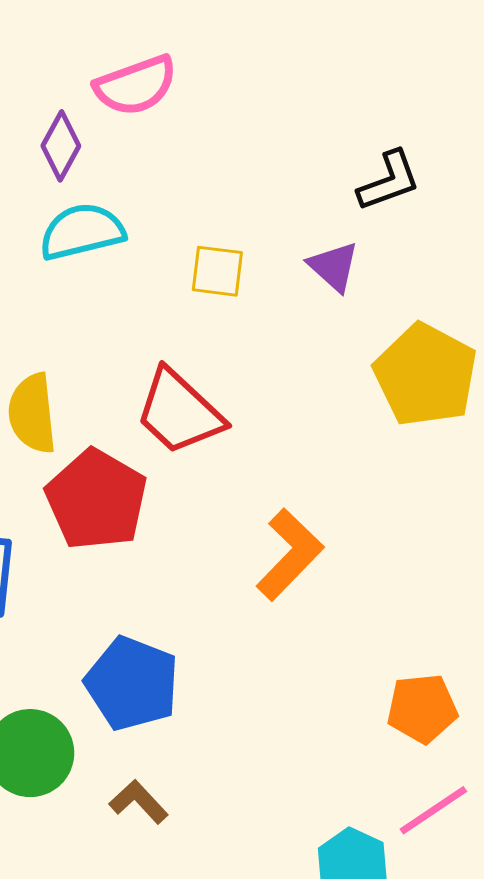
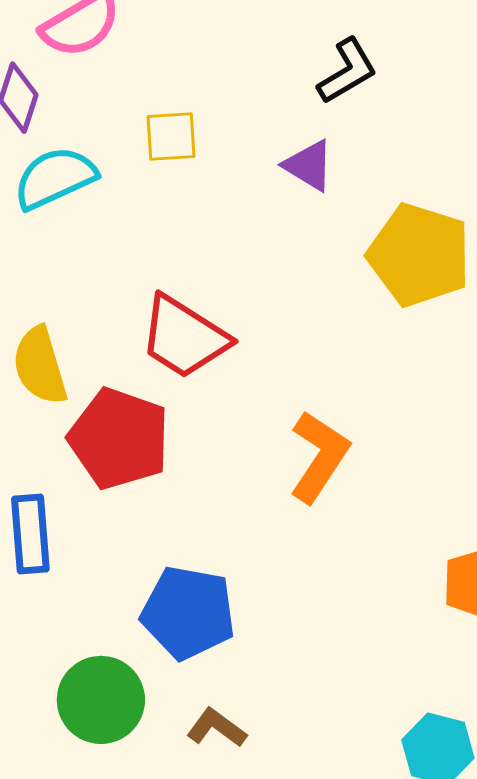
yellow square: (217, 271) -> (171, 136), moved

